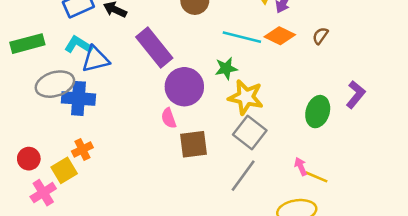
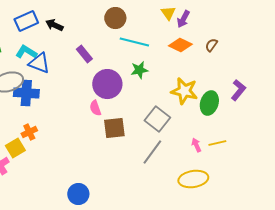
cyan line: (242, 37) -> (134, 42), moved
purple rectangle: (154, 47) -> (84, 54), size x0.6
blue triangle: (95, 59) -> (39, 63), turned 35
yellow star: (246, 97) -> (184, 91), moved
yellow line: (316, 177) -> (217, 143), moved, turned -36

